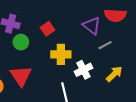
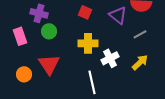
red square: (48, 29) -> (85, 12), moved, turned -32
gray line: (105, 45) -> (140, 34), moved

